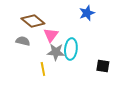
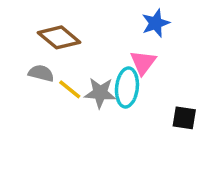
pink triangle: (51, 35) -> (143, 62), moved
yellow line: (43, 69) -> (70, 89), moved, turned -40

